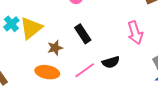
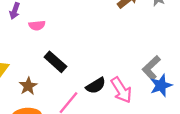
pink arrow: (135, 33) -> (121, 90), moved

